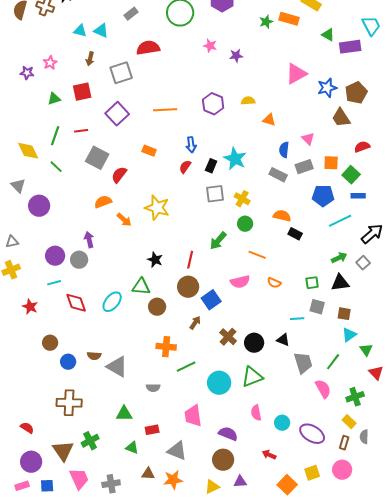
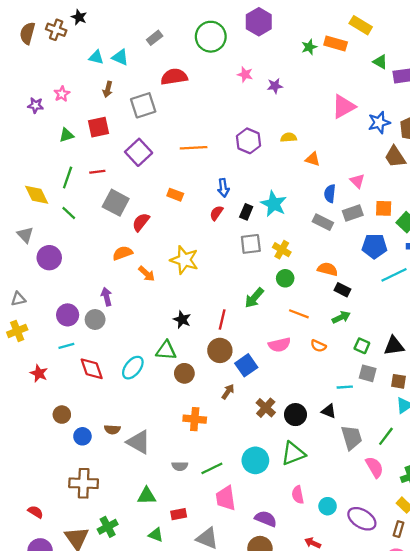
green arrow: (339, 258) -> (341, 317), moved
green square: (312, 283) -> (362, 346), turned 32
green line: (186, 367) -> (212, 468), moved

